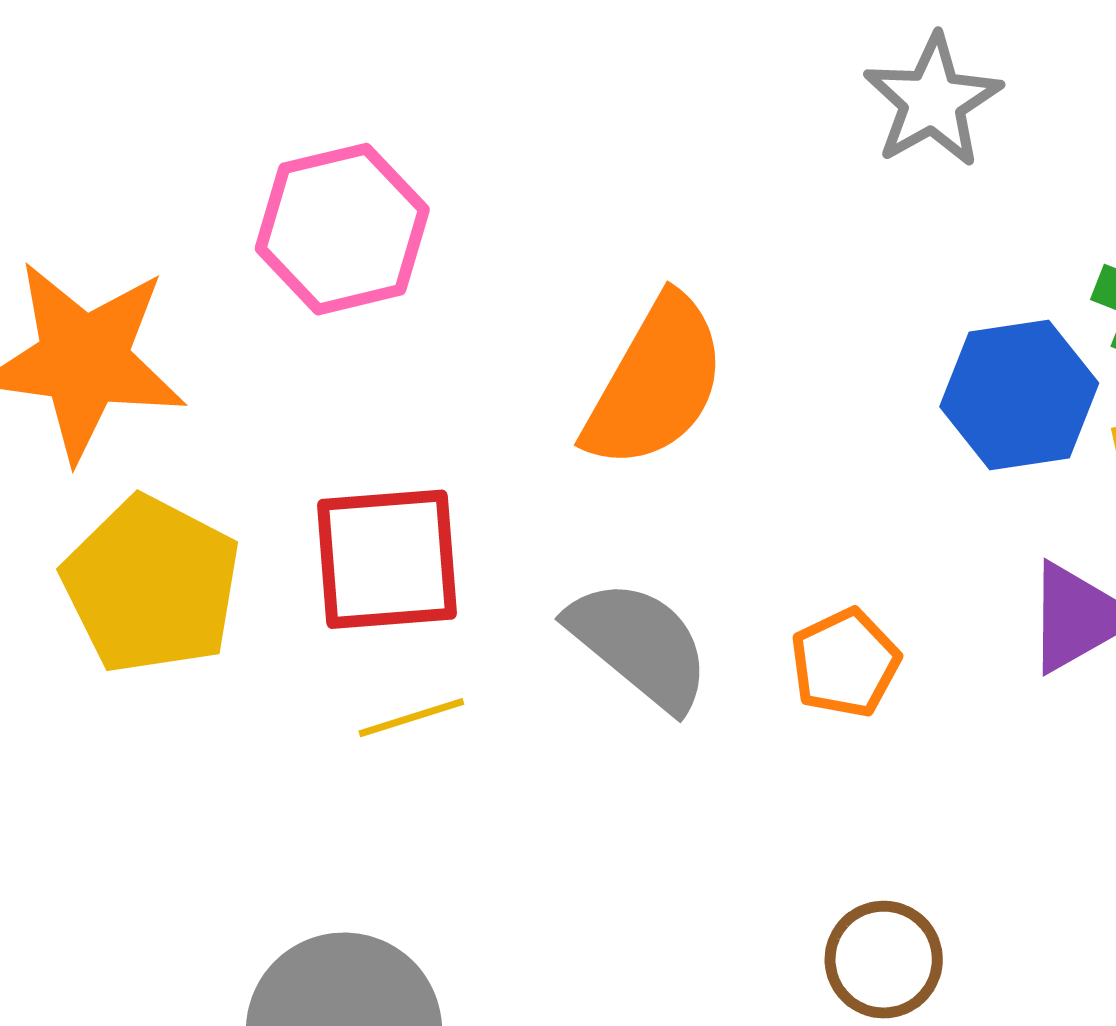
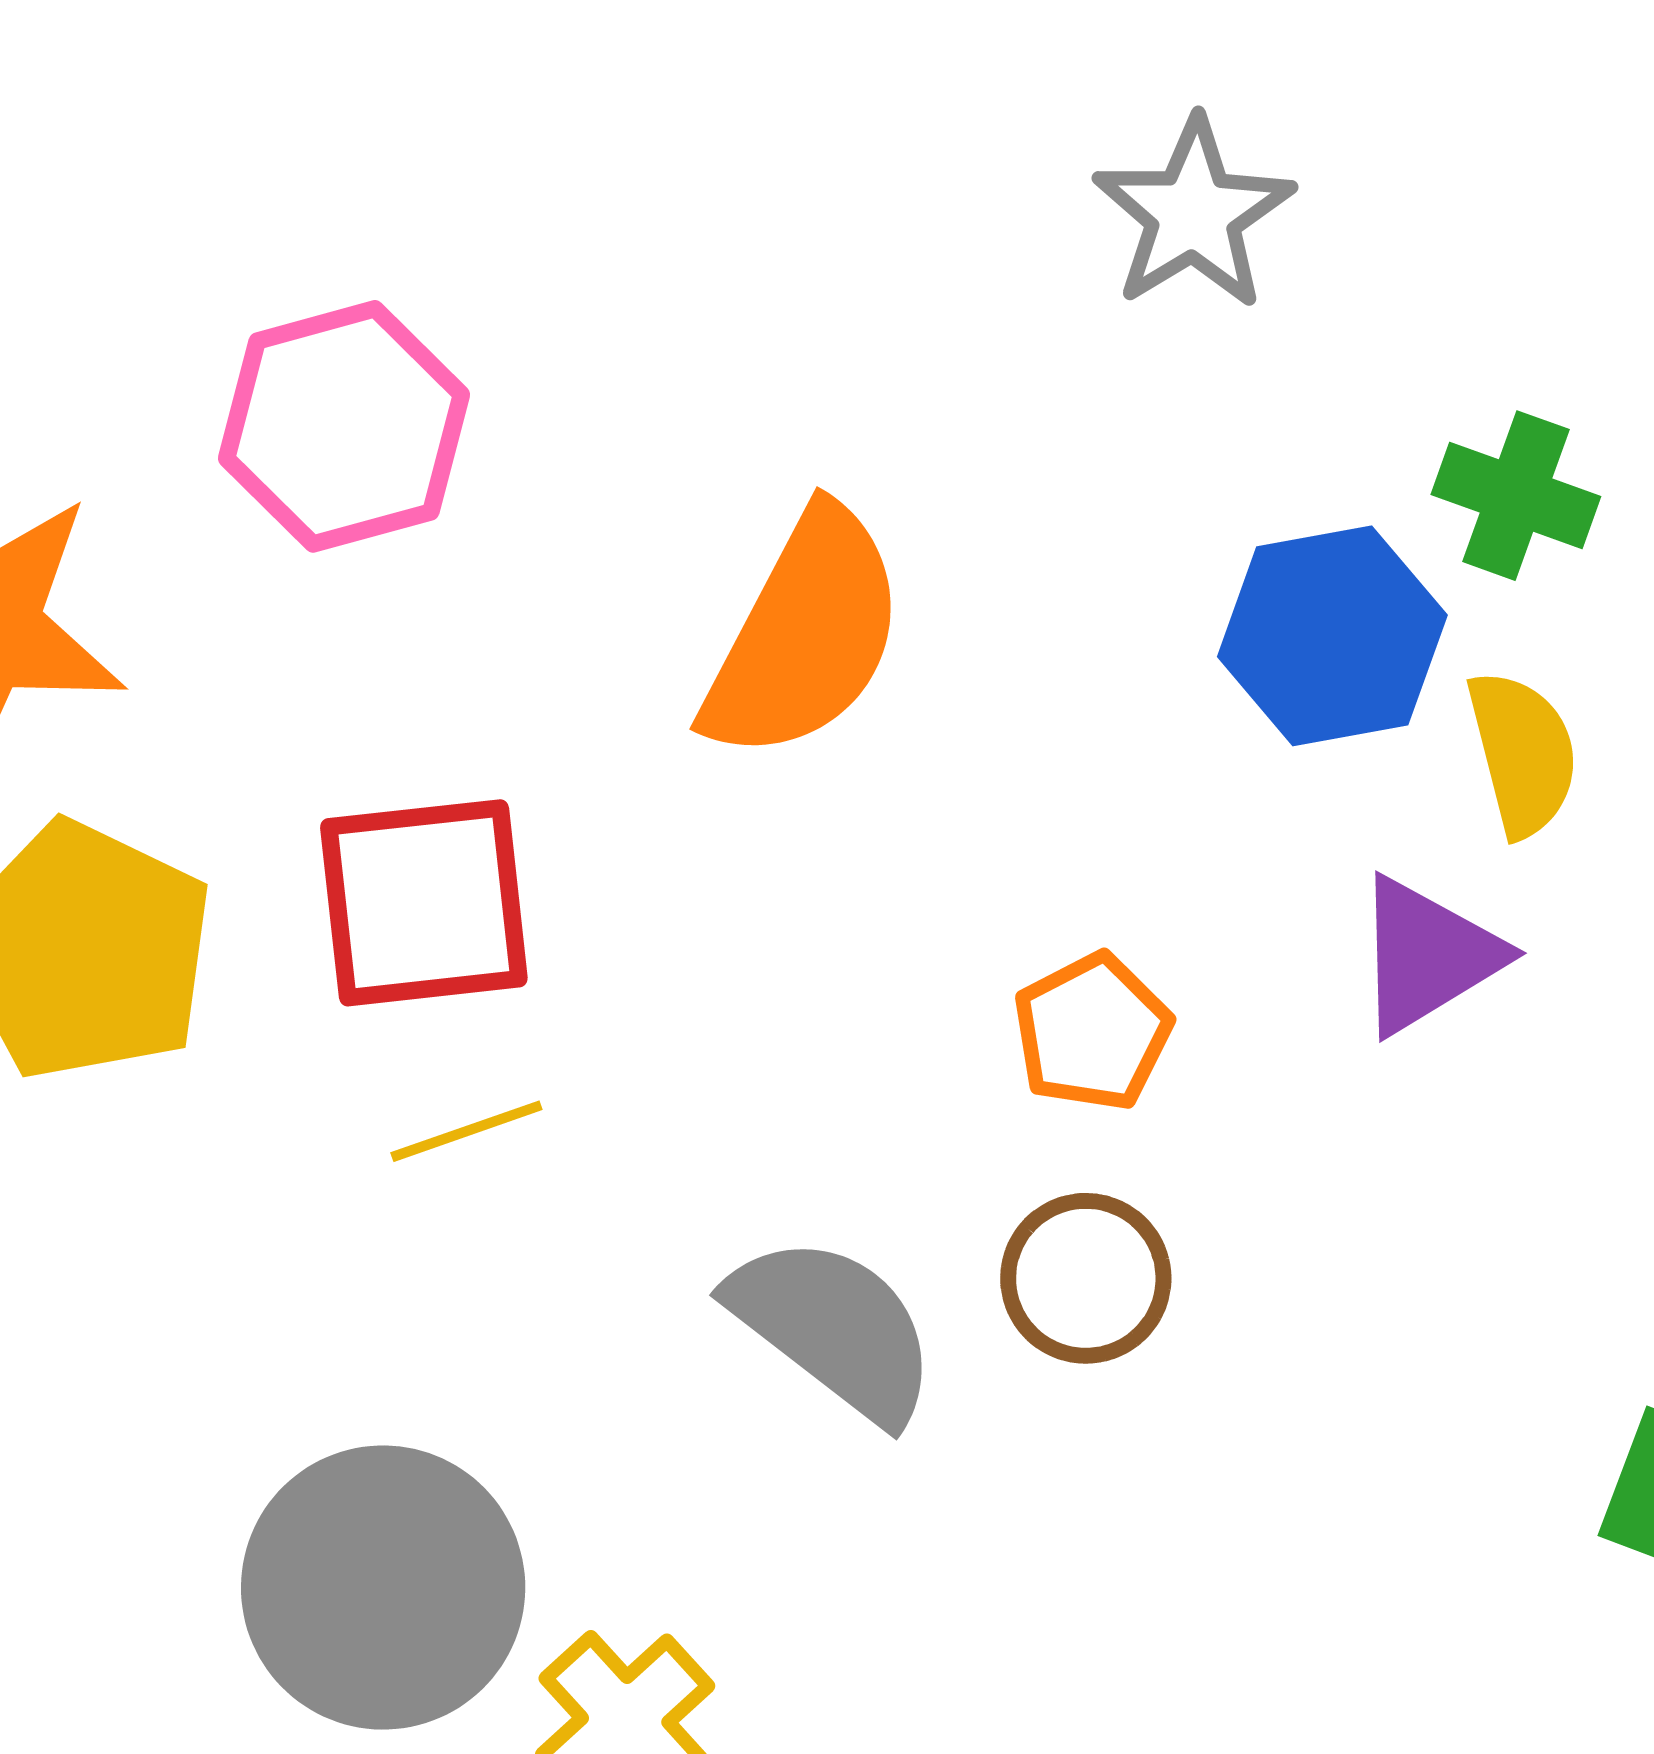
gray semicircle: (639, 644) -> (834, 1328), moved
brown circle: (884, 960) -> (1086, 1278), moved

